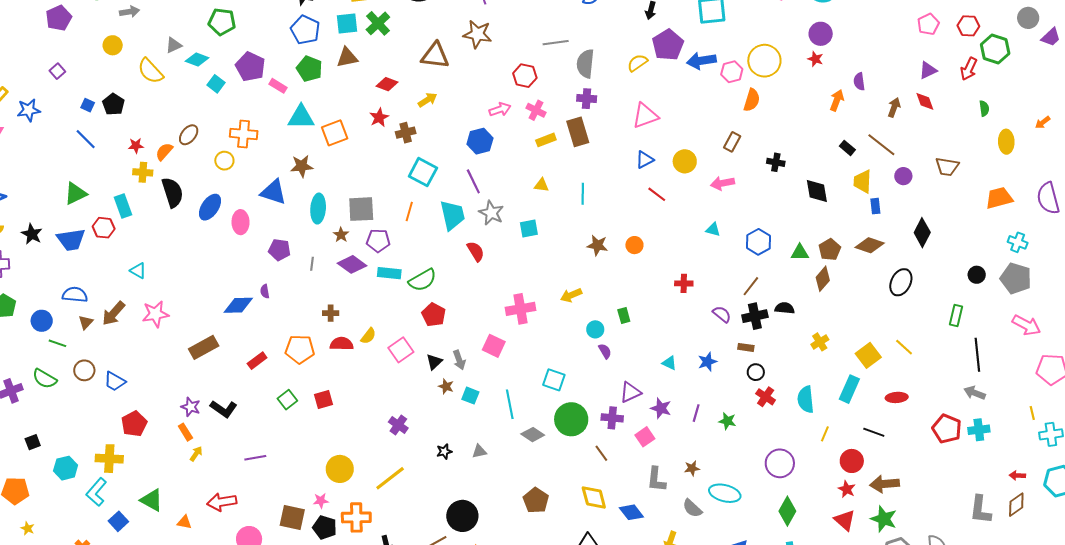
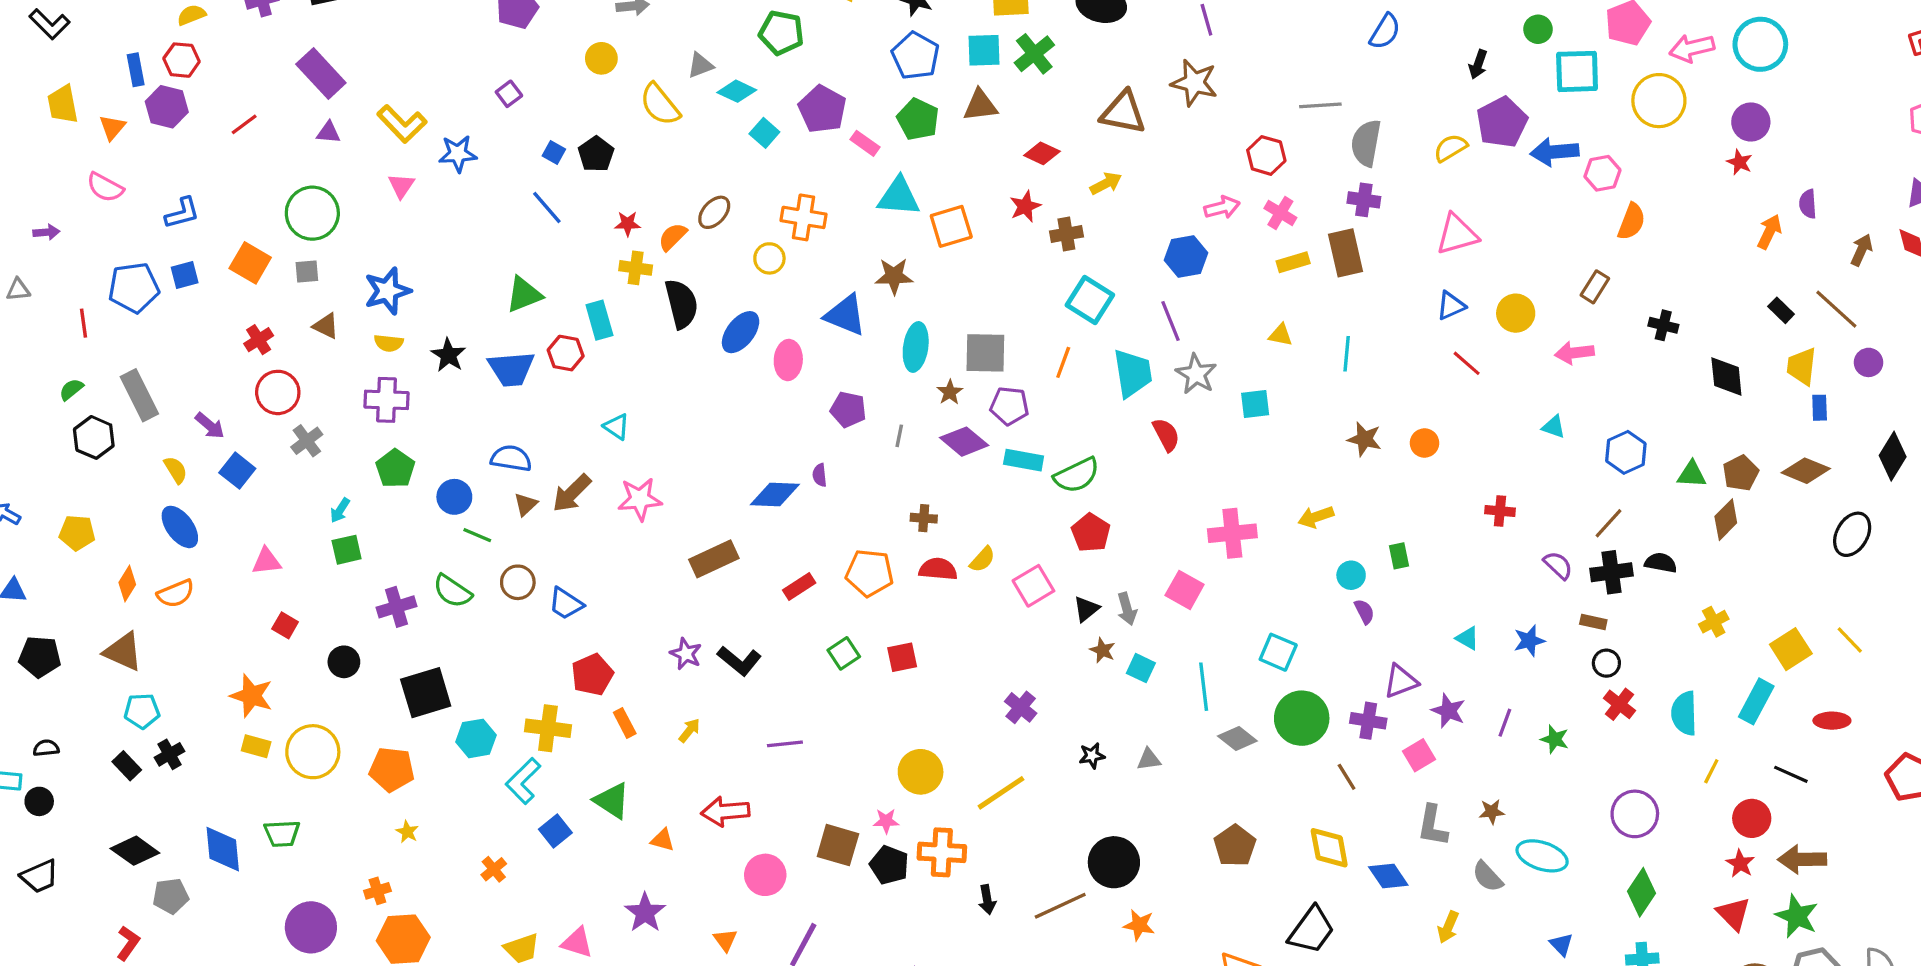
yellow circle: (764, 61) -> (1659, 101), moved
orange rectangle: (185, 432) -> (625, 723), moved
black square: (33, 442) -> (426, 693), size x2.0

